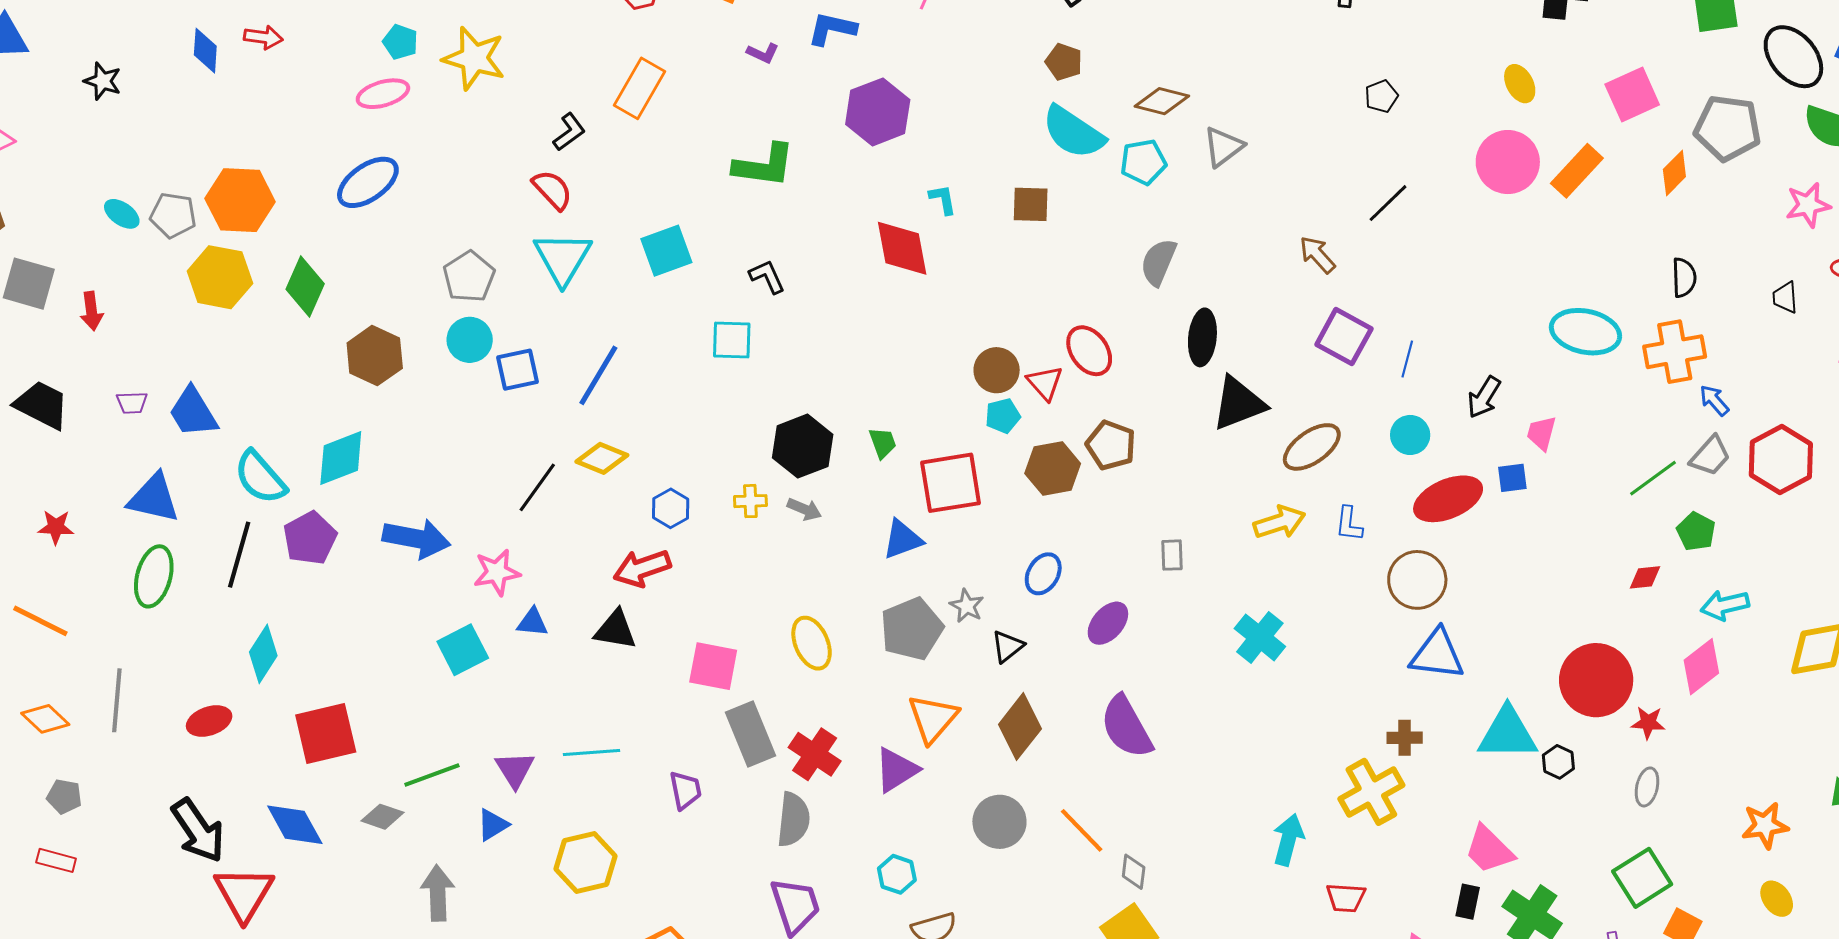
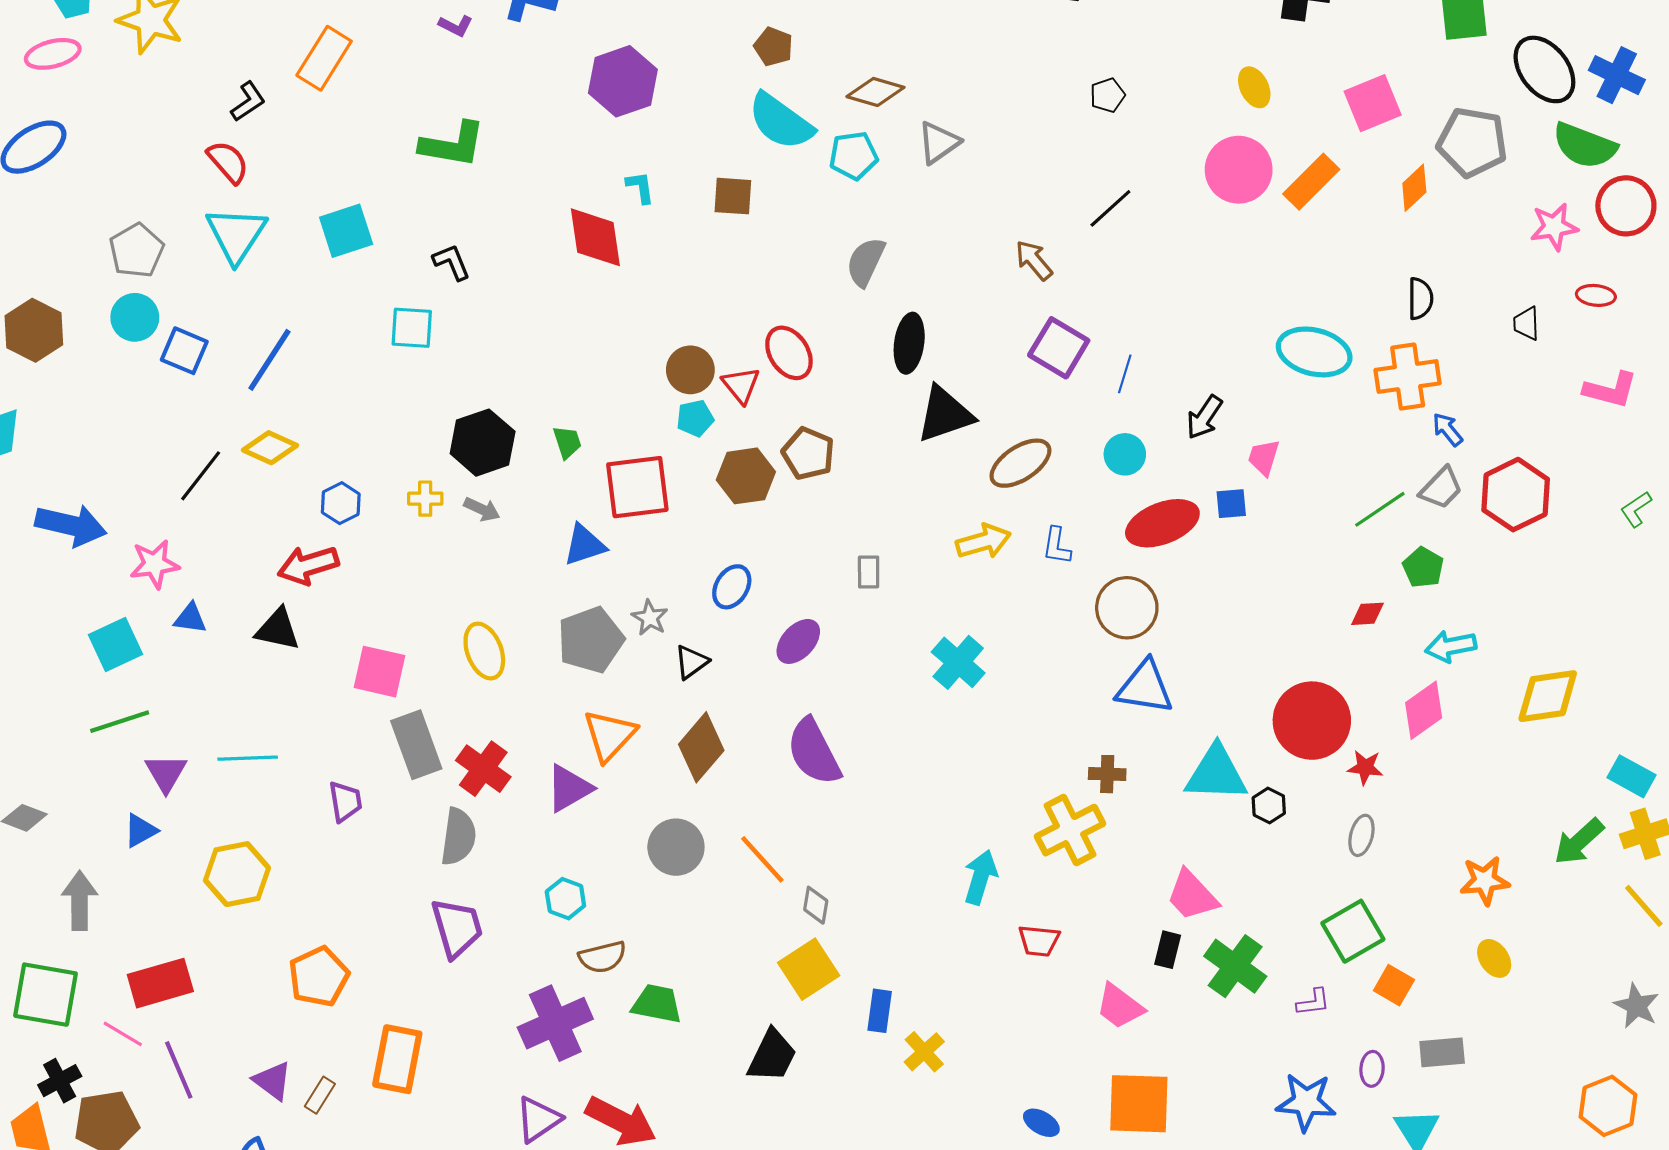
purple hexagon: (878, 112) -> (623, 81), moved
blue square: (518, 370) -> (184, 351), turned 33
green line: (432, 775) -> (120, 722), moved

